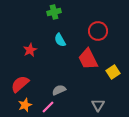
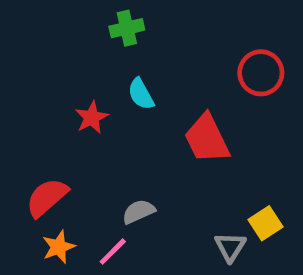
red circle: (98, 31) -> (261, 73), moved
red star: (30, 50) -> (92, 118), moved
yellow square: (113, 72) -> (266, 223), moved

